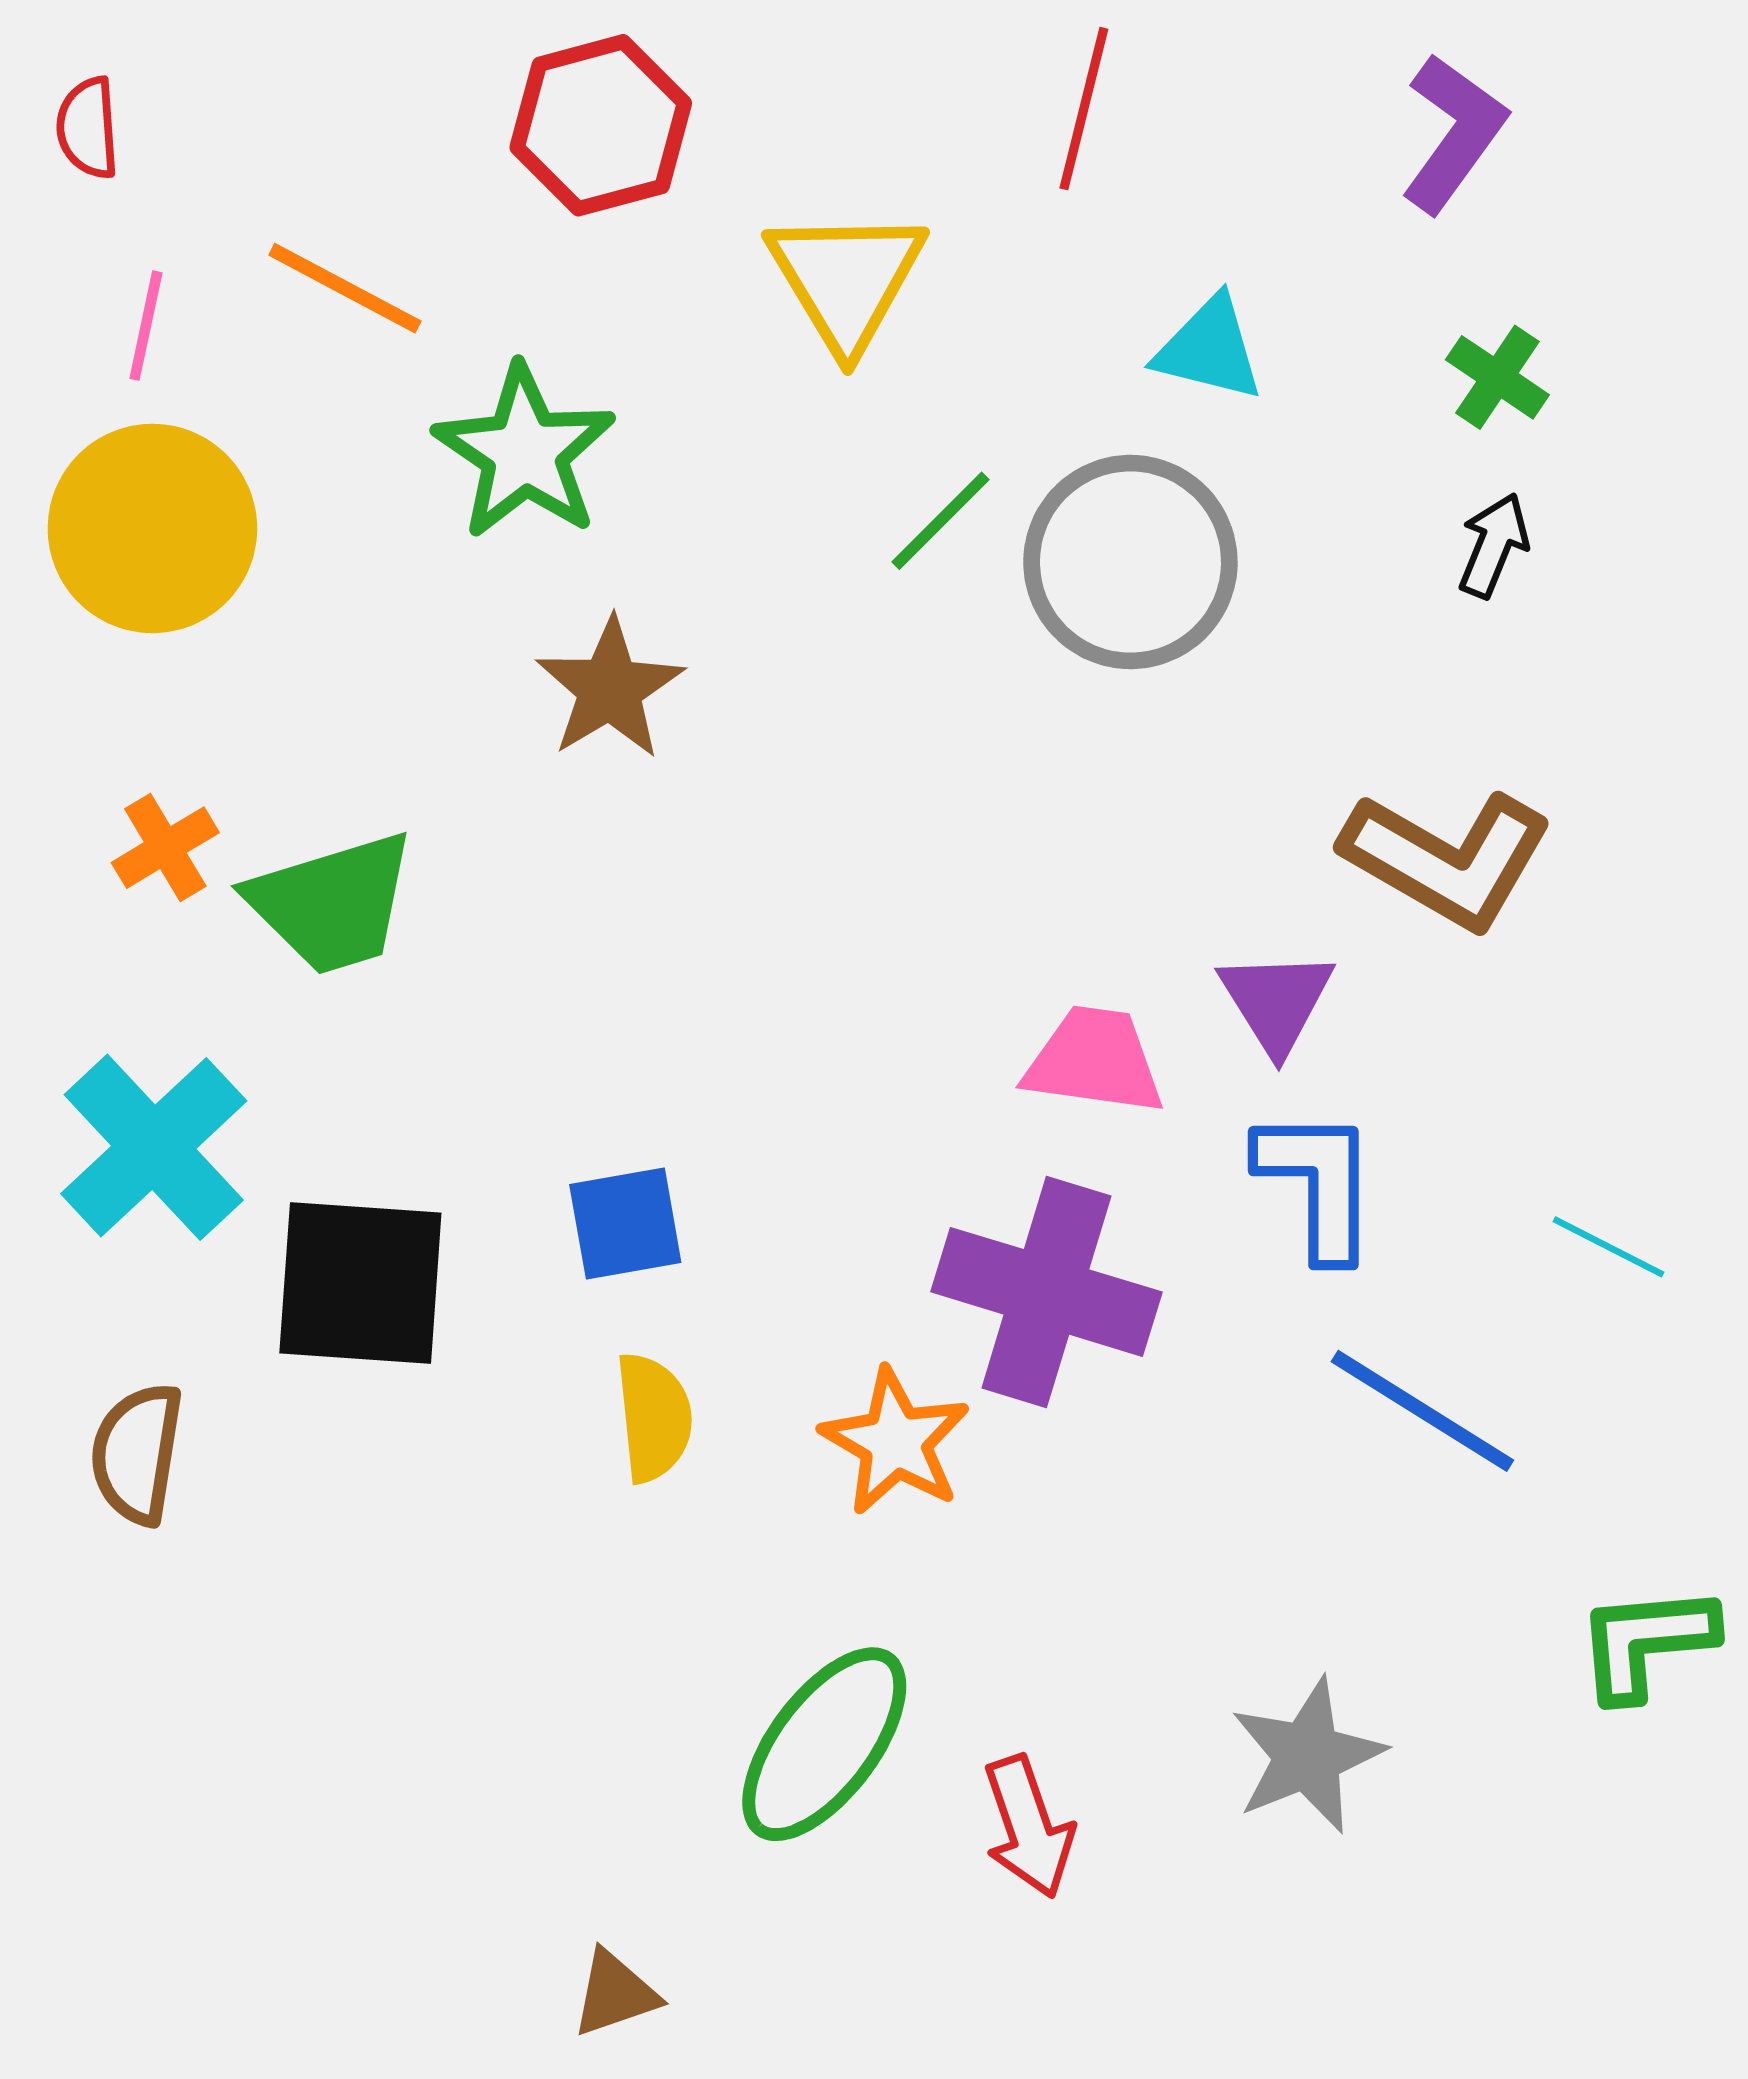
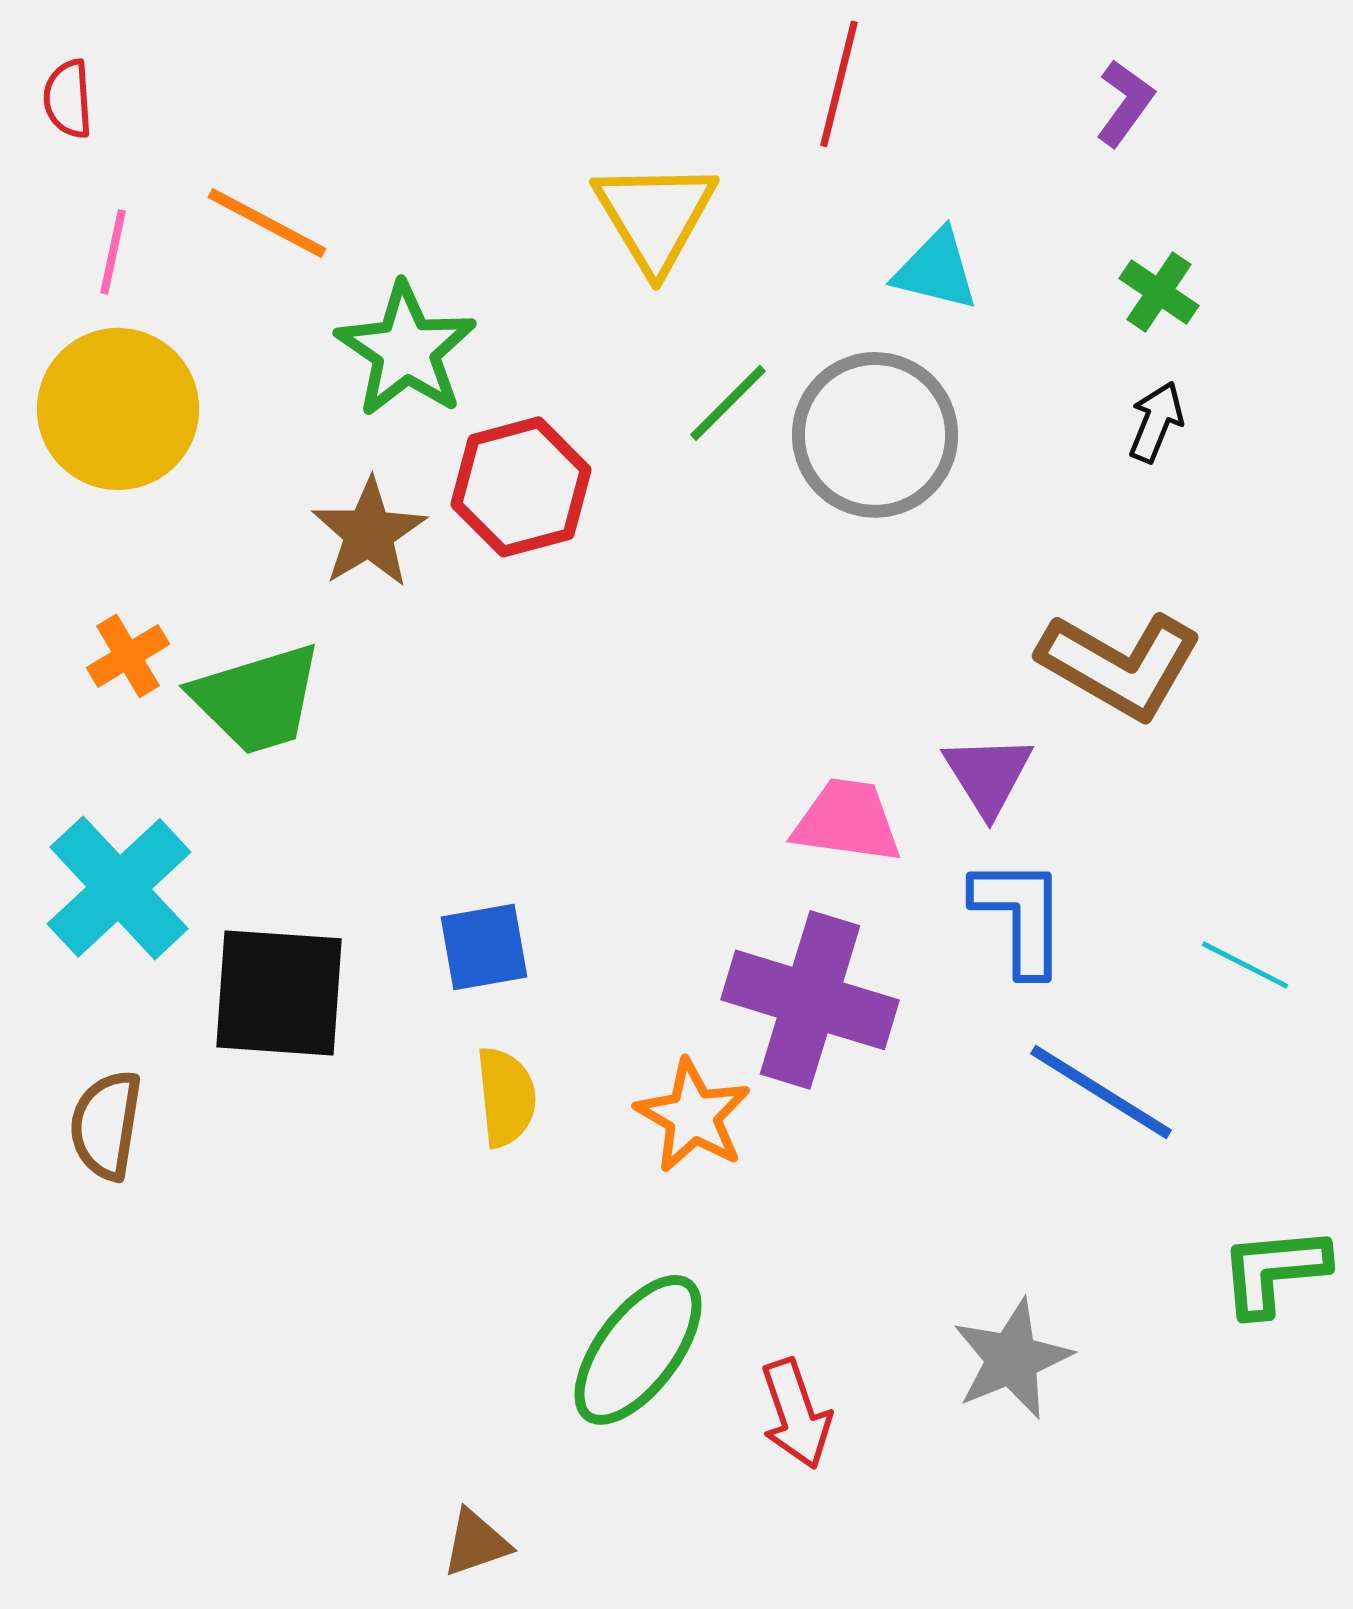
red hexagon: (601, 125) -> (521, 487), moved
purple L-shape: (1453, 133) -> (1125, 103), size x0.7
brown star: (610, 689) -> (369, 533), moved

